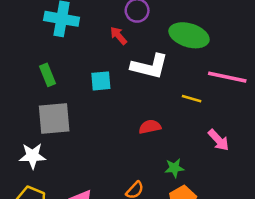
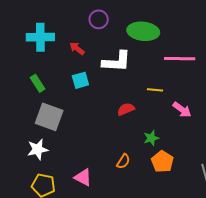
red arrow: (118, 36) -> (77, 48), moved
yellow line: (192, 99) -> (155, 90), moved
gray square: (54, 119) -> (49, 117), turned 36

